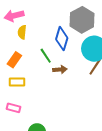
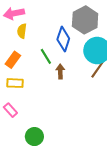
brown arrow: (60, 70) -> (60, 71), turned -88
pink rectangle: (13, 108) -> (10, 110), turned 32

